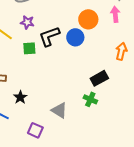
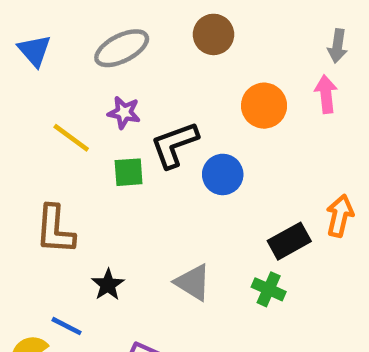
blue circle: (75, 37) -> (223, 174), moved
orange arrow: (121, 51) -> (340, 216), moved
gray triangle: (59, 110) -> (193, 282), moved

